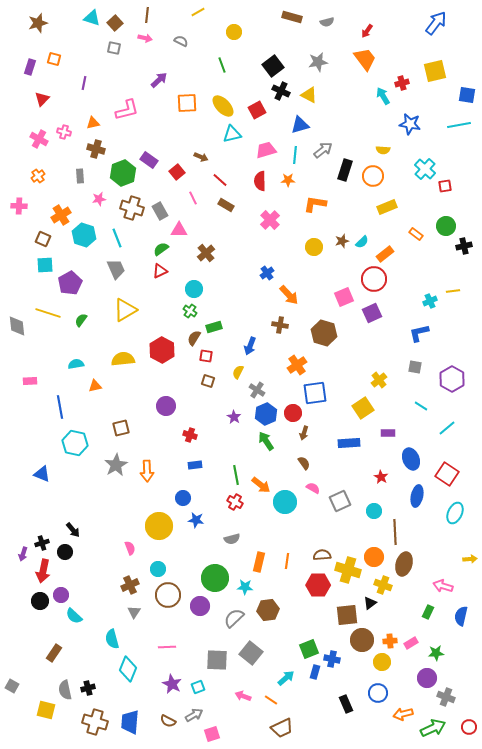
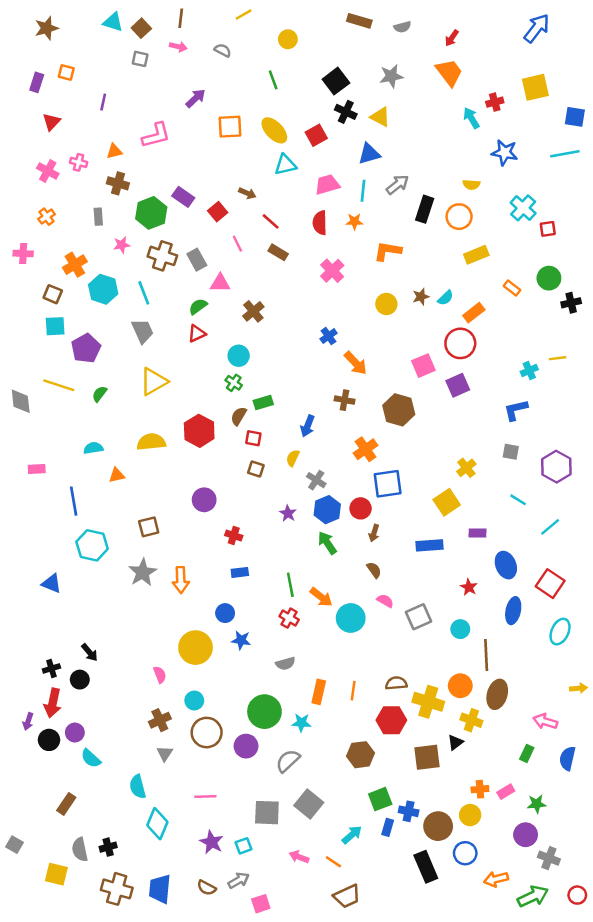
purple arrow: (23, 554) -> (28, 721), moved
brown hexagon: (268, 610) -> (361, 755), moved
brown circle: (362, 640) -> (438, 826), moved
black rectangle: (346, 704) -> (426, 867), size x1.4

